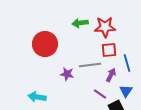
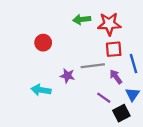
red circle: (45, 44) -> (43, 43), size x0.6
purple arrow: (111, 75) -> (116, 77), turned -64
cyan arrow: (37, 97) -> (41, 90), moved

